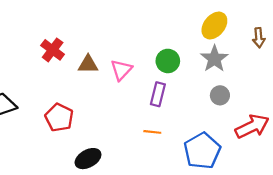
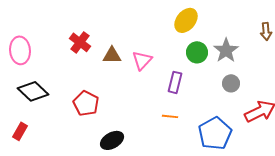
yellow ellipse: (214, 26) -> (186, 20), moved
green circle: (168, 61) -> (197, 52), moved

